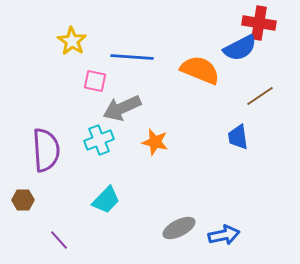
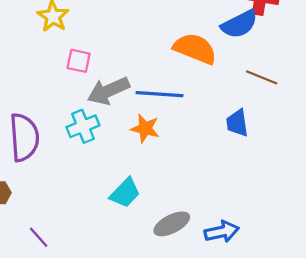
blue line: (132, 57) -> (160, 94), moved
brown line: (260, 96) -> (262, 77), turned 56
cyan trapezoid: (106, 200) -> (125, 193), moved

